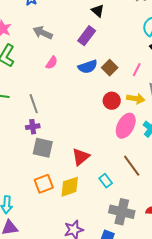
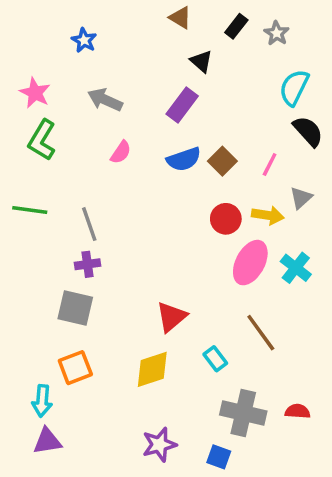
gray square: (43, 148) -> (75, 308), moved
orange square: (44, 184) -> (75, 368), moved

